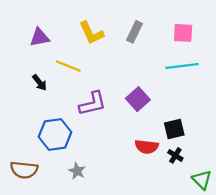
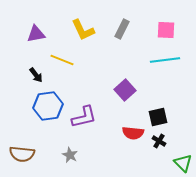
purple L-shape: (93, 104) -> (84, 117), moved
blue hexagon: (55, 134) -> (48, 106), moved

